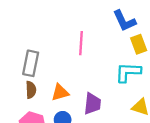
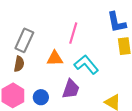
cyan L-shape: (128, 72) -> (86, 64), moved, turned 35
orange triangle: (60, 92) -> (55, 58), moved

